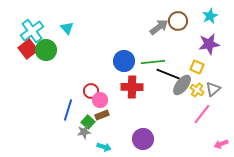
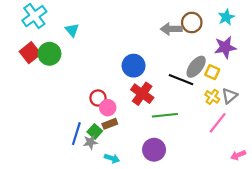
gray arrow: (159, 27) -> (171, 29), turned -144
cyan cross: (32, 31) -> (34, 16), moved
green line: (153, 62) -> (165, 115), moved
gray ellipse: (182, 85) -> (196, 67), moved
red cross: (132, 87) -> (142, 94), turned 35
blue line: (68, 110) -> (76, 134), moved

